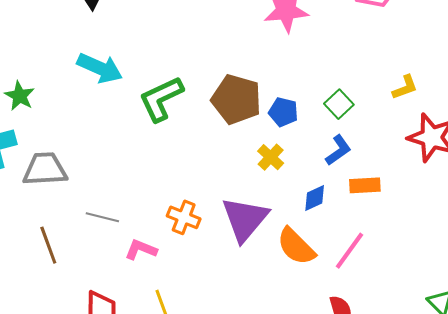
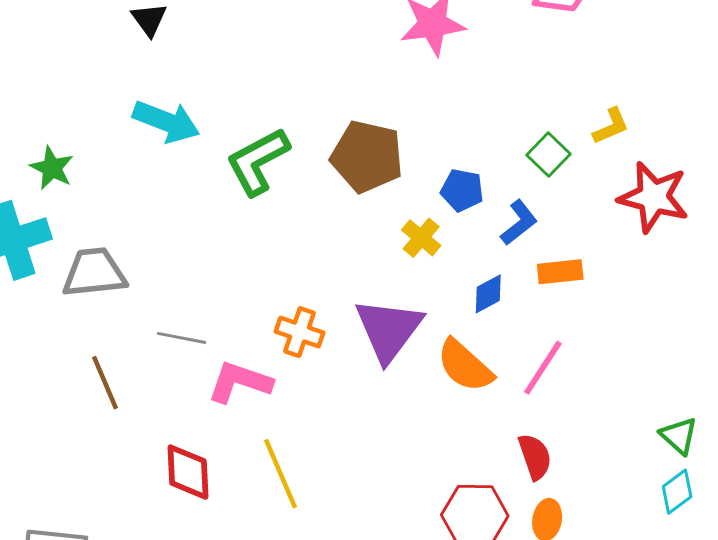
green square: (339, 104) -> (549, 154), moved
blue pentagon: (283, 112) -> (462, 190), moved
pink L-shape: (141, 250) -> (240, 382), size x1.4

